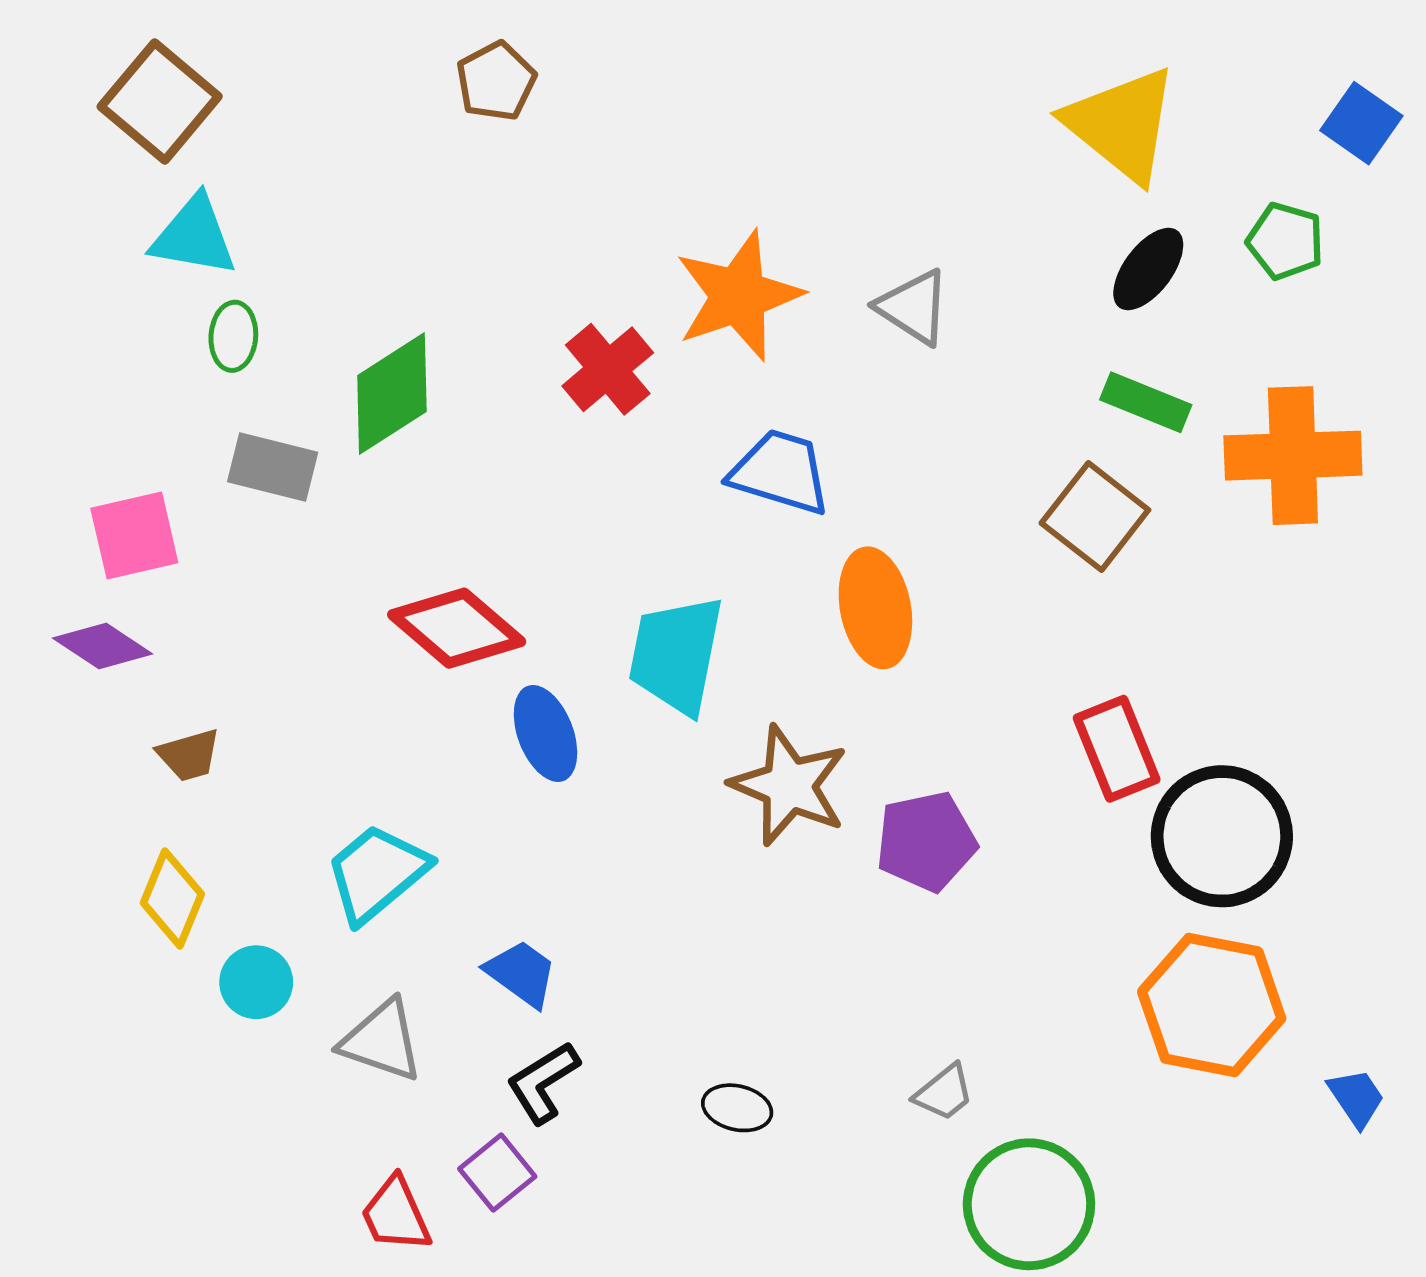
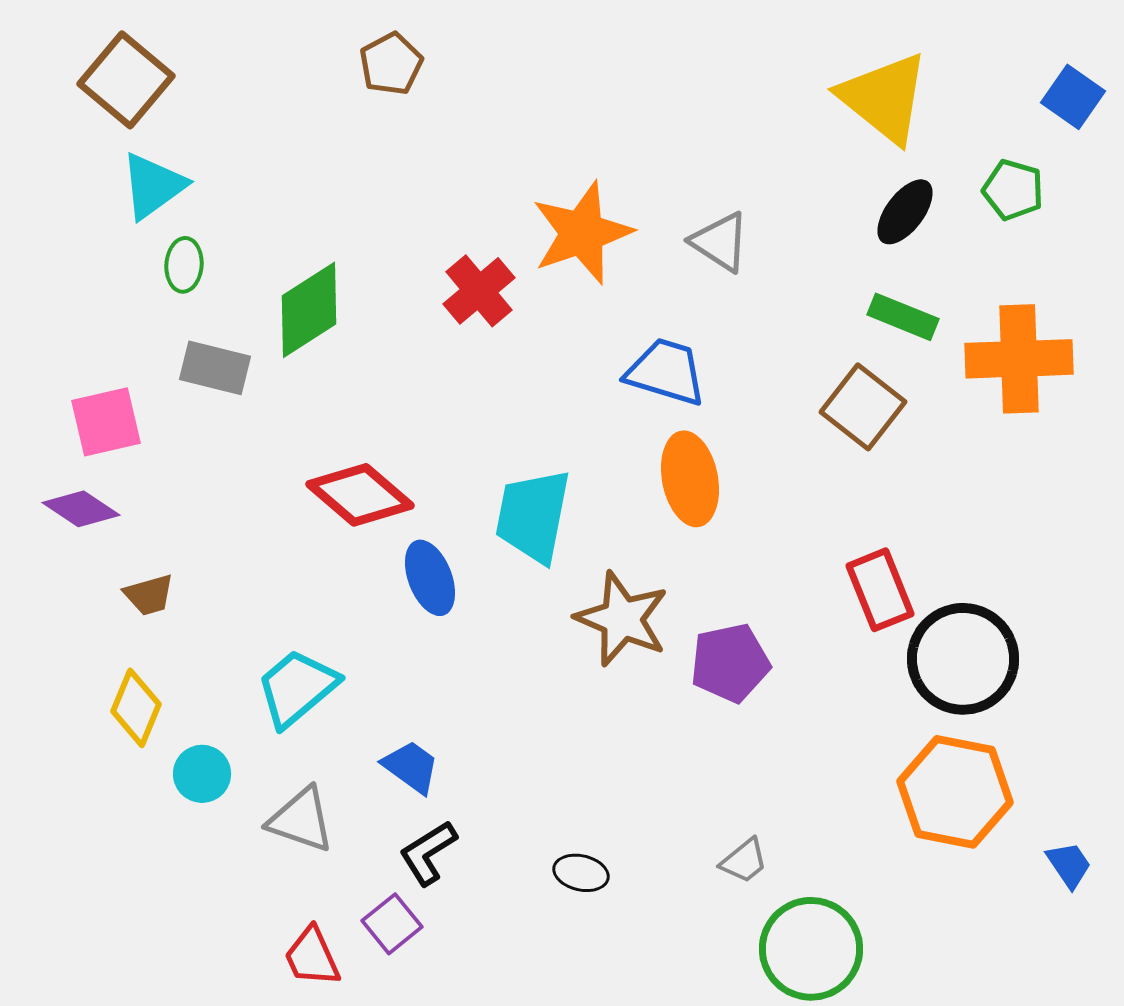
cyan triangle: (194, 236) -> (153, 186), turned -46
blue trapezoid: (780, 472) -> (666, 372), moved

